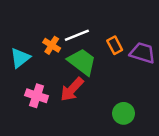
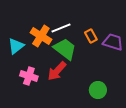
orange cross: (52, 45) -> (41, 36), size x1.5

